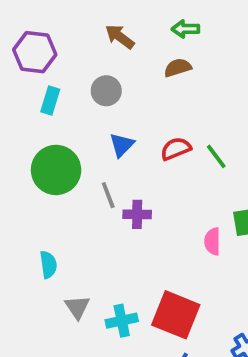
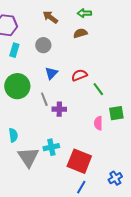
green line: (216, 156) -> (98, 89), moved
gray triangle: (77, 307) -> (28, 157), size x1.6
cyan cross: (122, 321) -> (51, 147), moved

